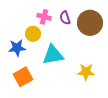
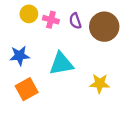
yellow circle: (33, 34) -> (29, 14), moved

